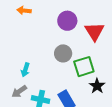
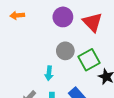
cyan arrow: (25, 70) -> (49, 73), moved

